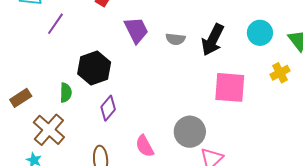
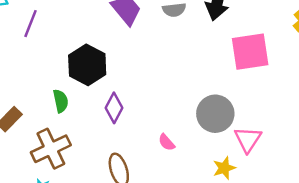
brown cross: (49, 130) -> (51, 149), turned 36
pink semicircle: (145, 146) -> (167, 142), size x0.7

